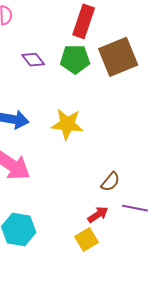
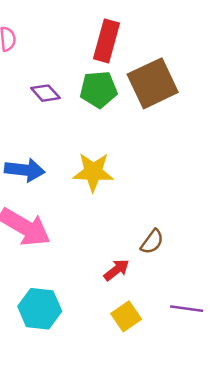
purple line: (135, 208) -> (187, 309), moved
red arrow: (98, 215) -> (117, 270), moved

